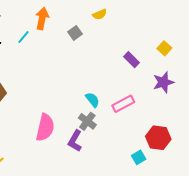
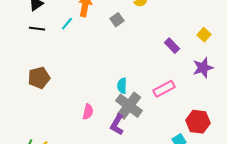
cyan semicircle: (92, 100) -> (122, 86), moved, turned -140
gray cross: (87, 121) -> (129, 106), size x1.5
pink semicircle: (45, 127) -> (88, 112), size x0.6

